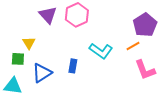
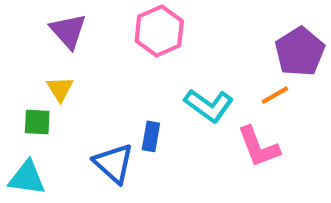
purple triangle: (48, 15) -> (68, 31), moved
pink L-shape: (145, 70) -> (258, 147), moved
blue triangle: (42, 73) -> (114, 163), moved, turned -45

